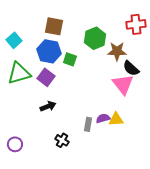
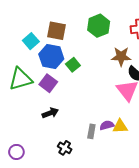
green hexagon: (95, 38) -> (99, 26), moved
cyan square: (14, 40) -> (31, 41), moved
green square: (70, 59) -> (73, 65), turned 32

